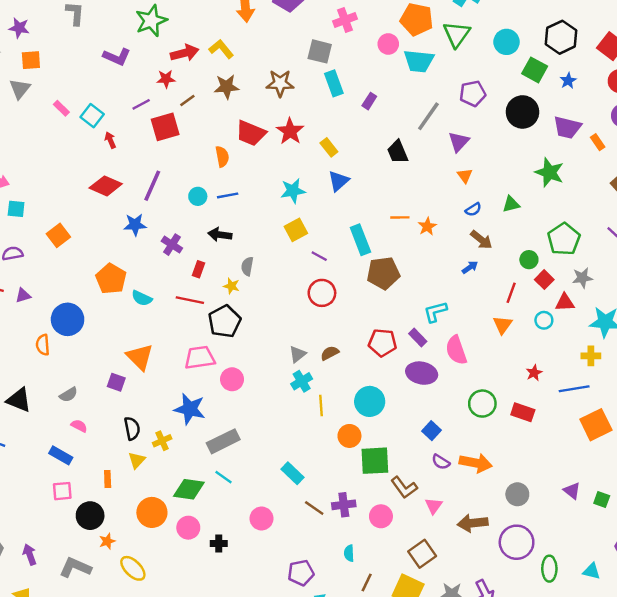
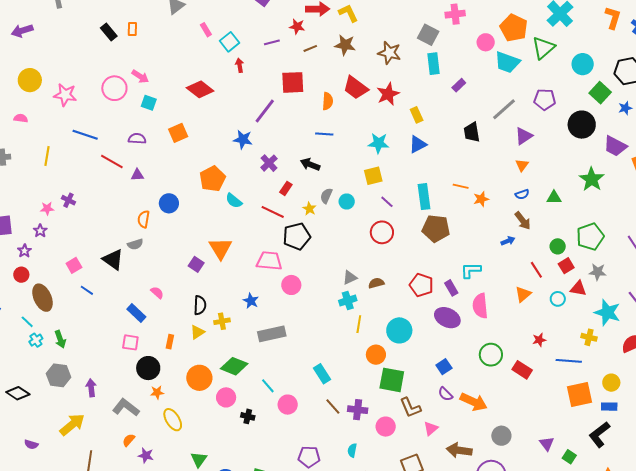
red square: (165, 127) -> (293, 82), moved
red diamond: (106, 186) -> (200, 89), moved
cyan circle: (198, 196) -> (347, 202), moved
red line: (511, 293) -> (536, 270), turned -66
blue circle: (68, 319) -> (169, 203), size x0.7
gray semicircle: (69, 395) -> (135, 244), moved
blue star: (190, 409) -> (251, 301), size x0.6
cyan line: (223, 477) -> (268, 386), moved

